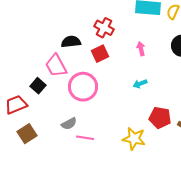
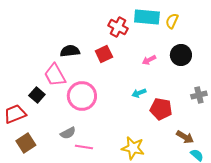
red cross: (104, 28) -> (118, 27), moved
pink arrow: (141, 49) -> (149, 60), moved, turned -104
red square: (100, 54) -> (104, 54), moved
red pentagon: (160, 118) -> (161, 109), moved

